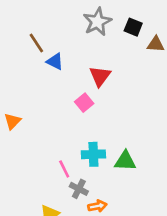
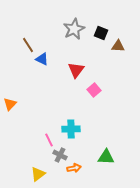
pink square: (84, 103) -> (94, 90), moved
green triangle: (125, 161) -> (106, 157), moved

